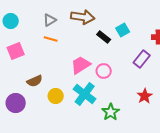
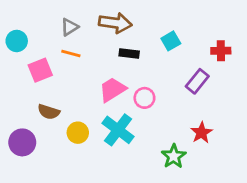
cyan circle: (11, 21) -> (17, 41), moved
black rectangle: (104, 37) -> (129, 53), moved, turned -32
pink square: (16, 51) -> (40, 70), moved
brown semicircle: (35, 81) -> (49, 112), turned 42
green star: (111, 112) -> (174, 156), moved

